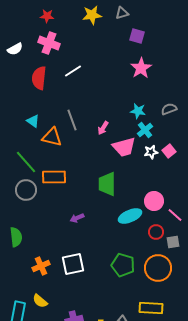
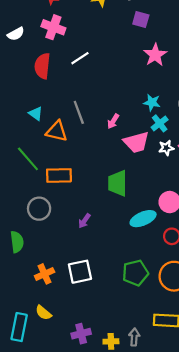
purple square: (137, 36) -> (141, 19), moved
gray circle: (26, 190) -> (39, 209), moved
purple arrow: (77, 218) -> (84, 221), turned -32
green pentagon: (123, 265) -> (135, 273), turned -30

